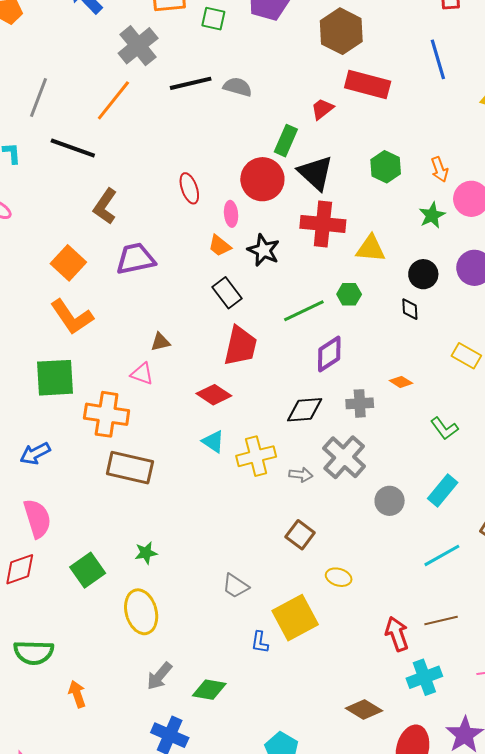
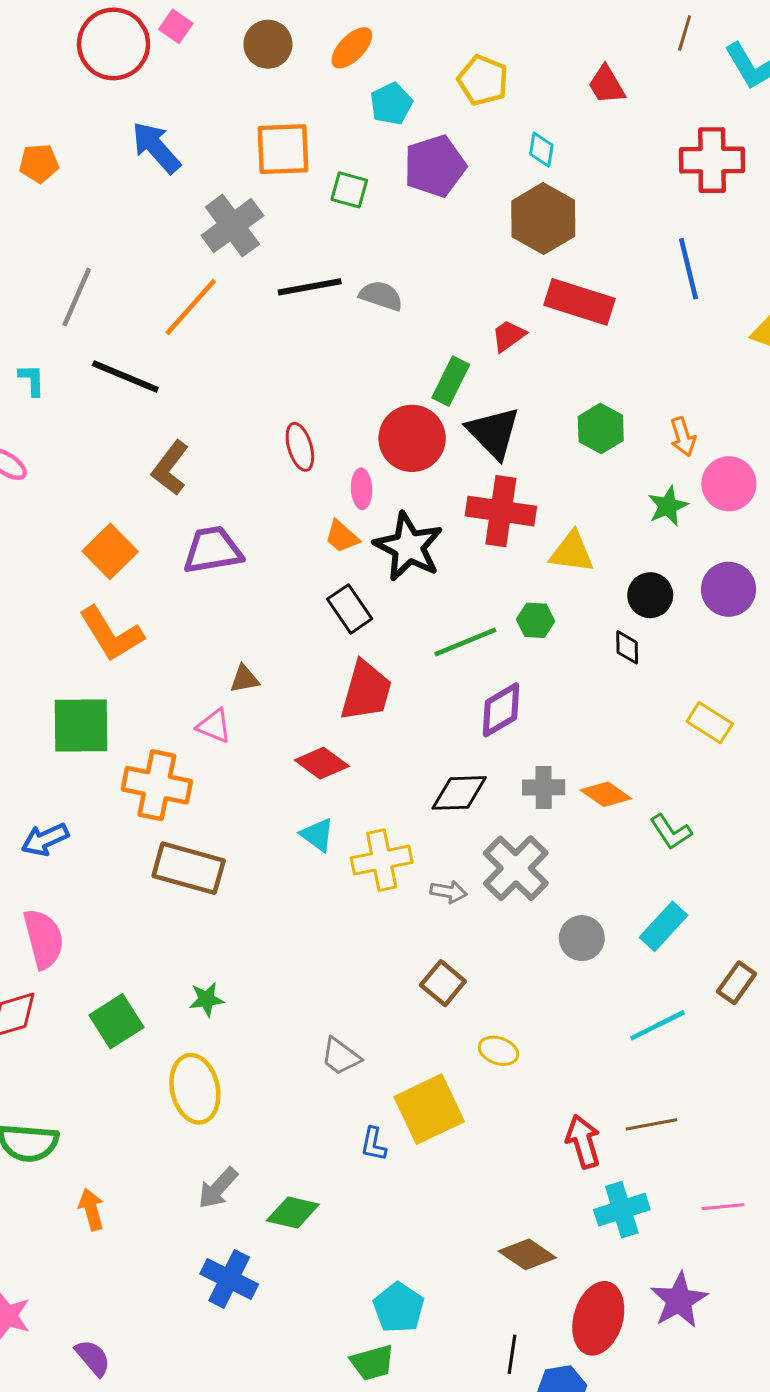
black star: (264, 250) -> (408, 547), size x1.4
orange diamond: (401, 382) -> (606, 794), moved, size x1.4

